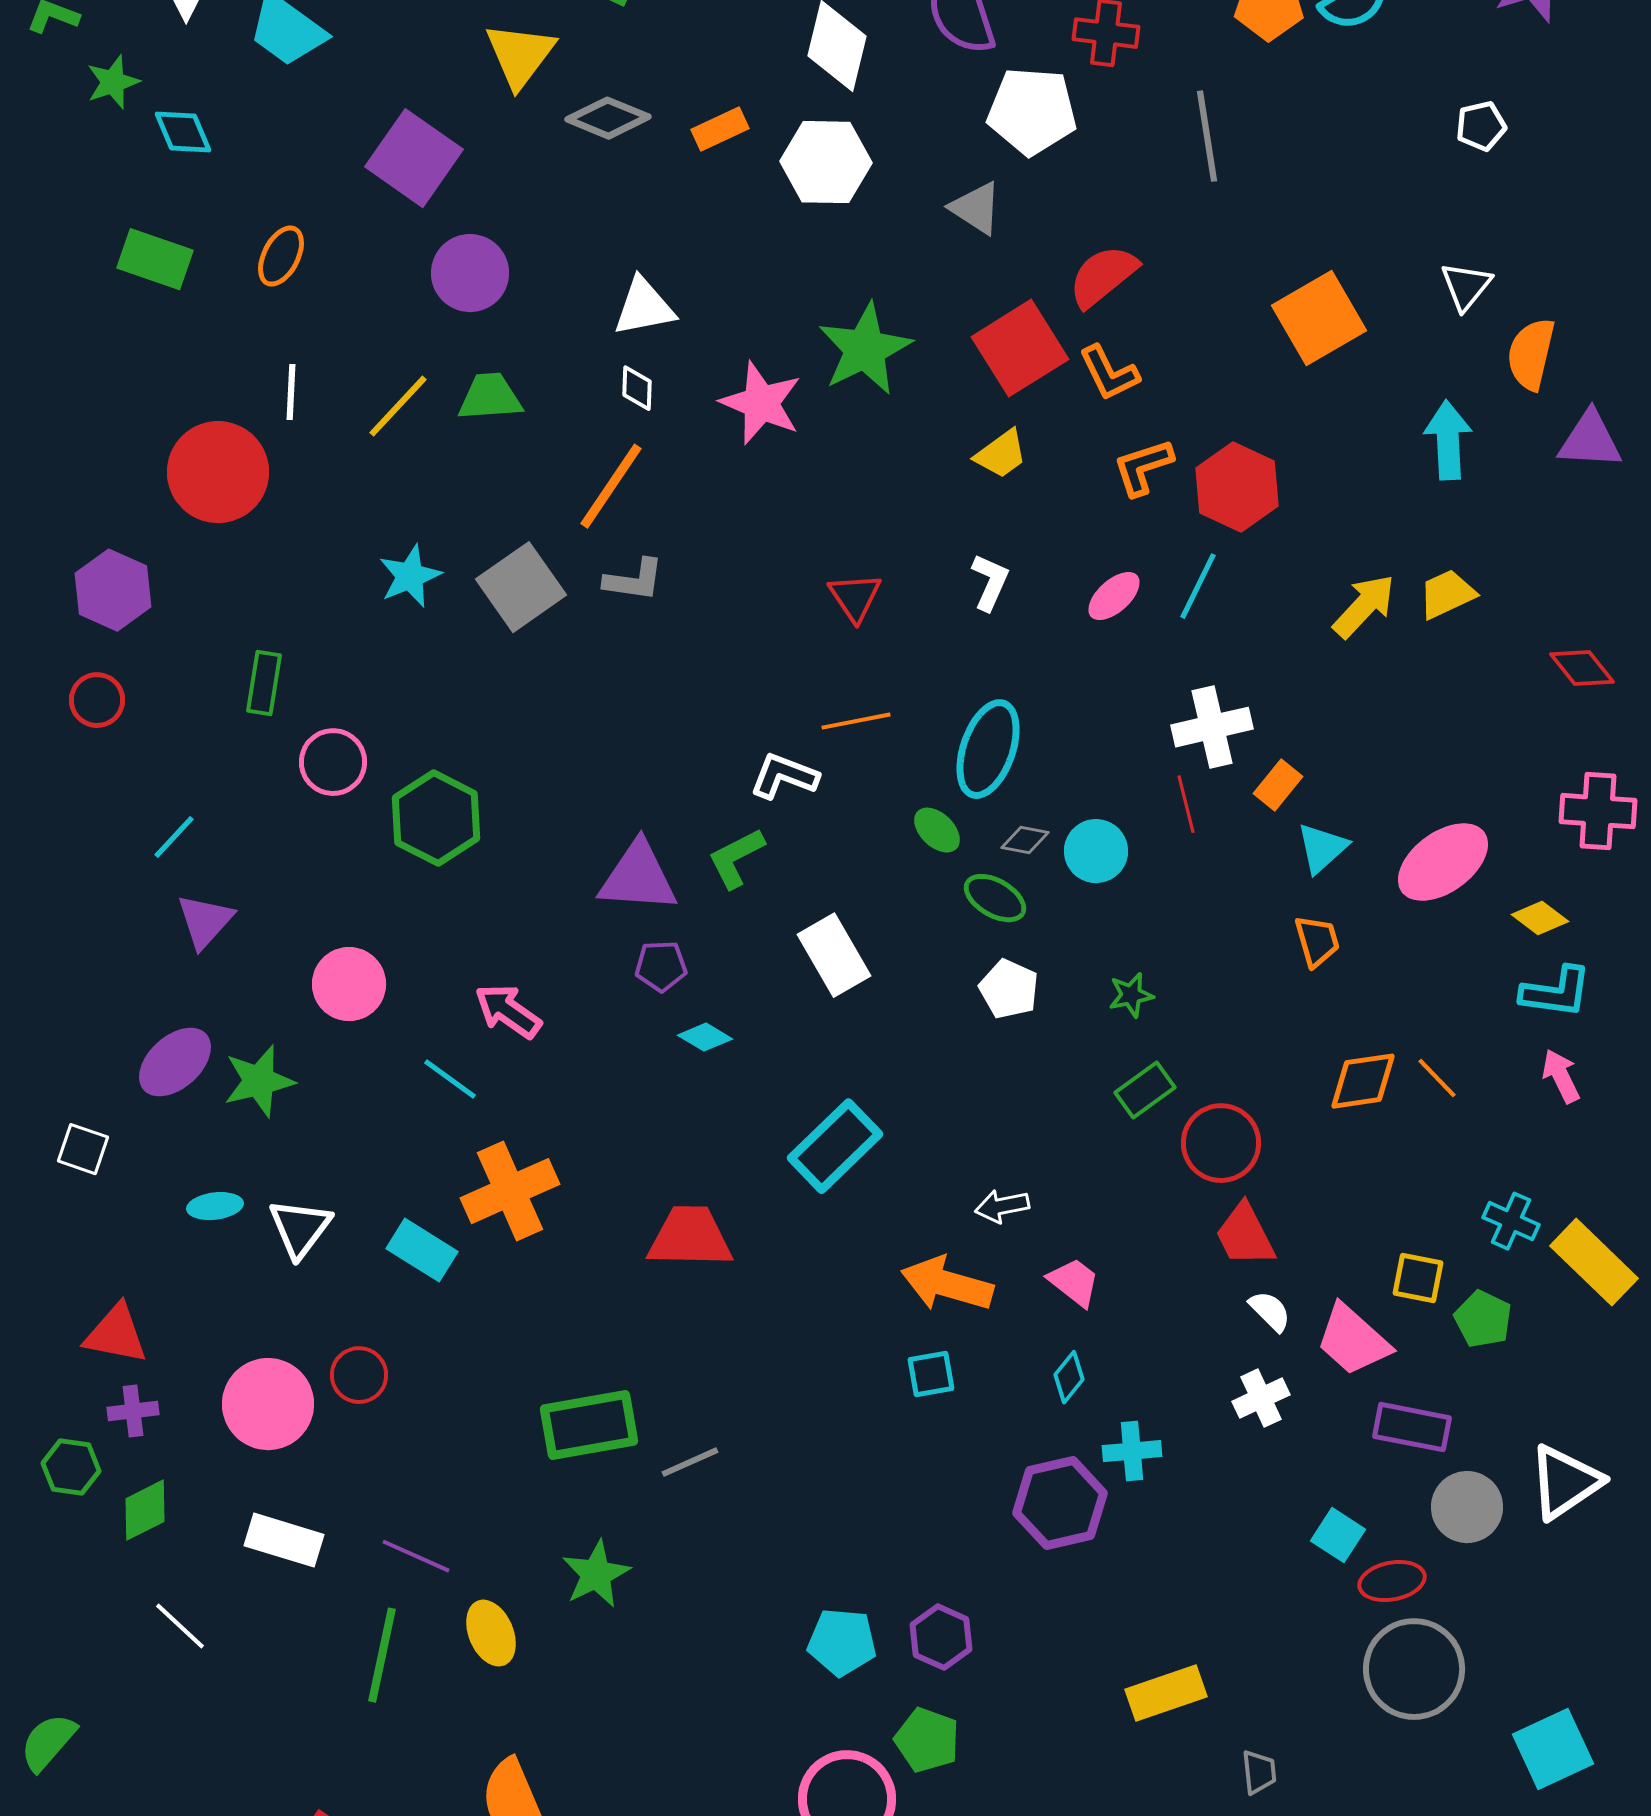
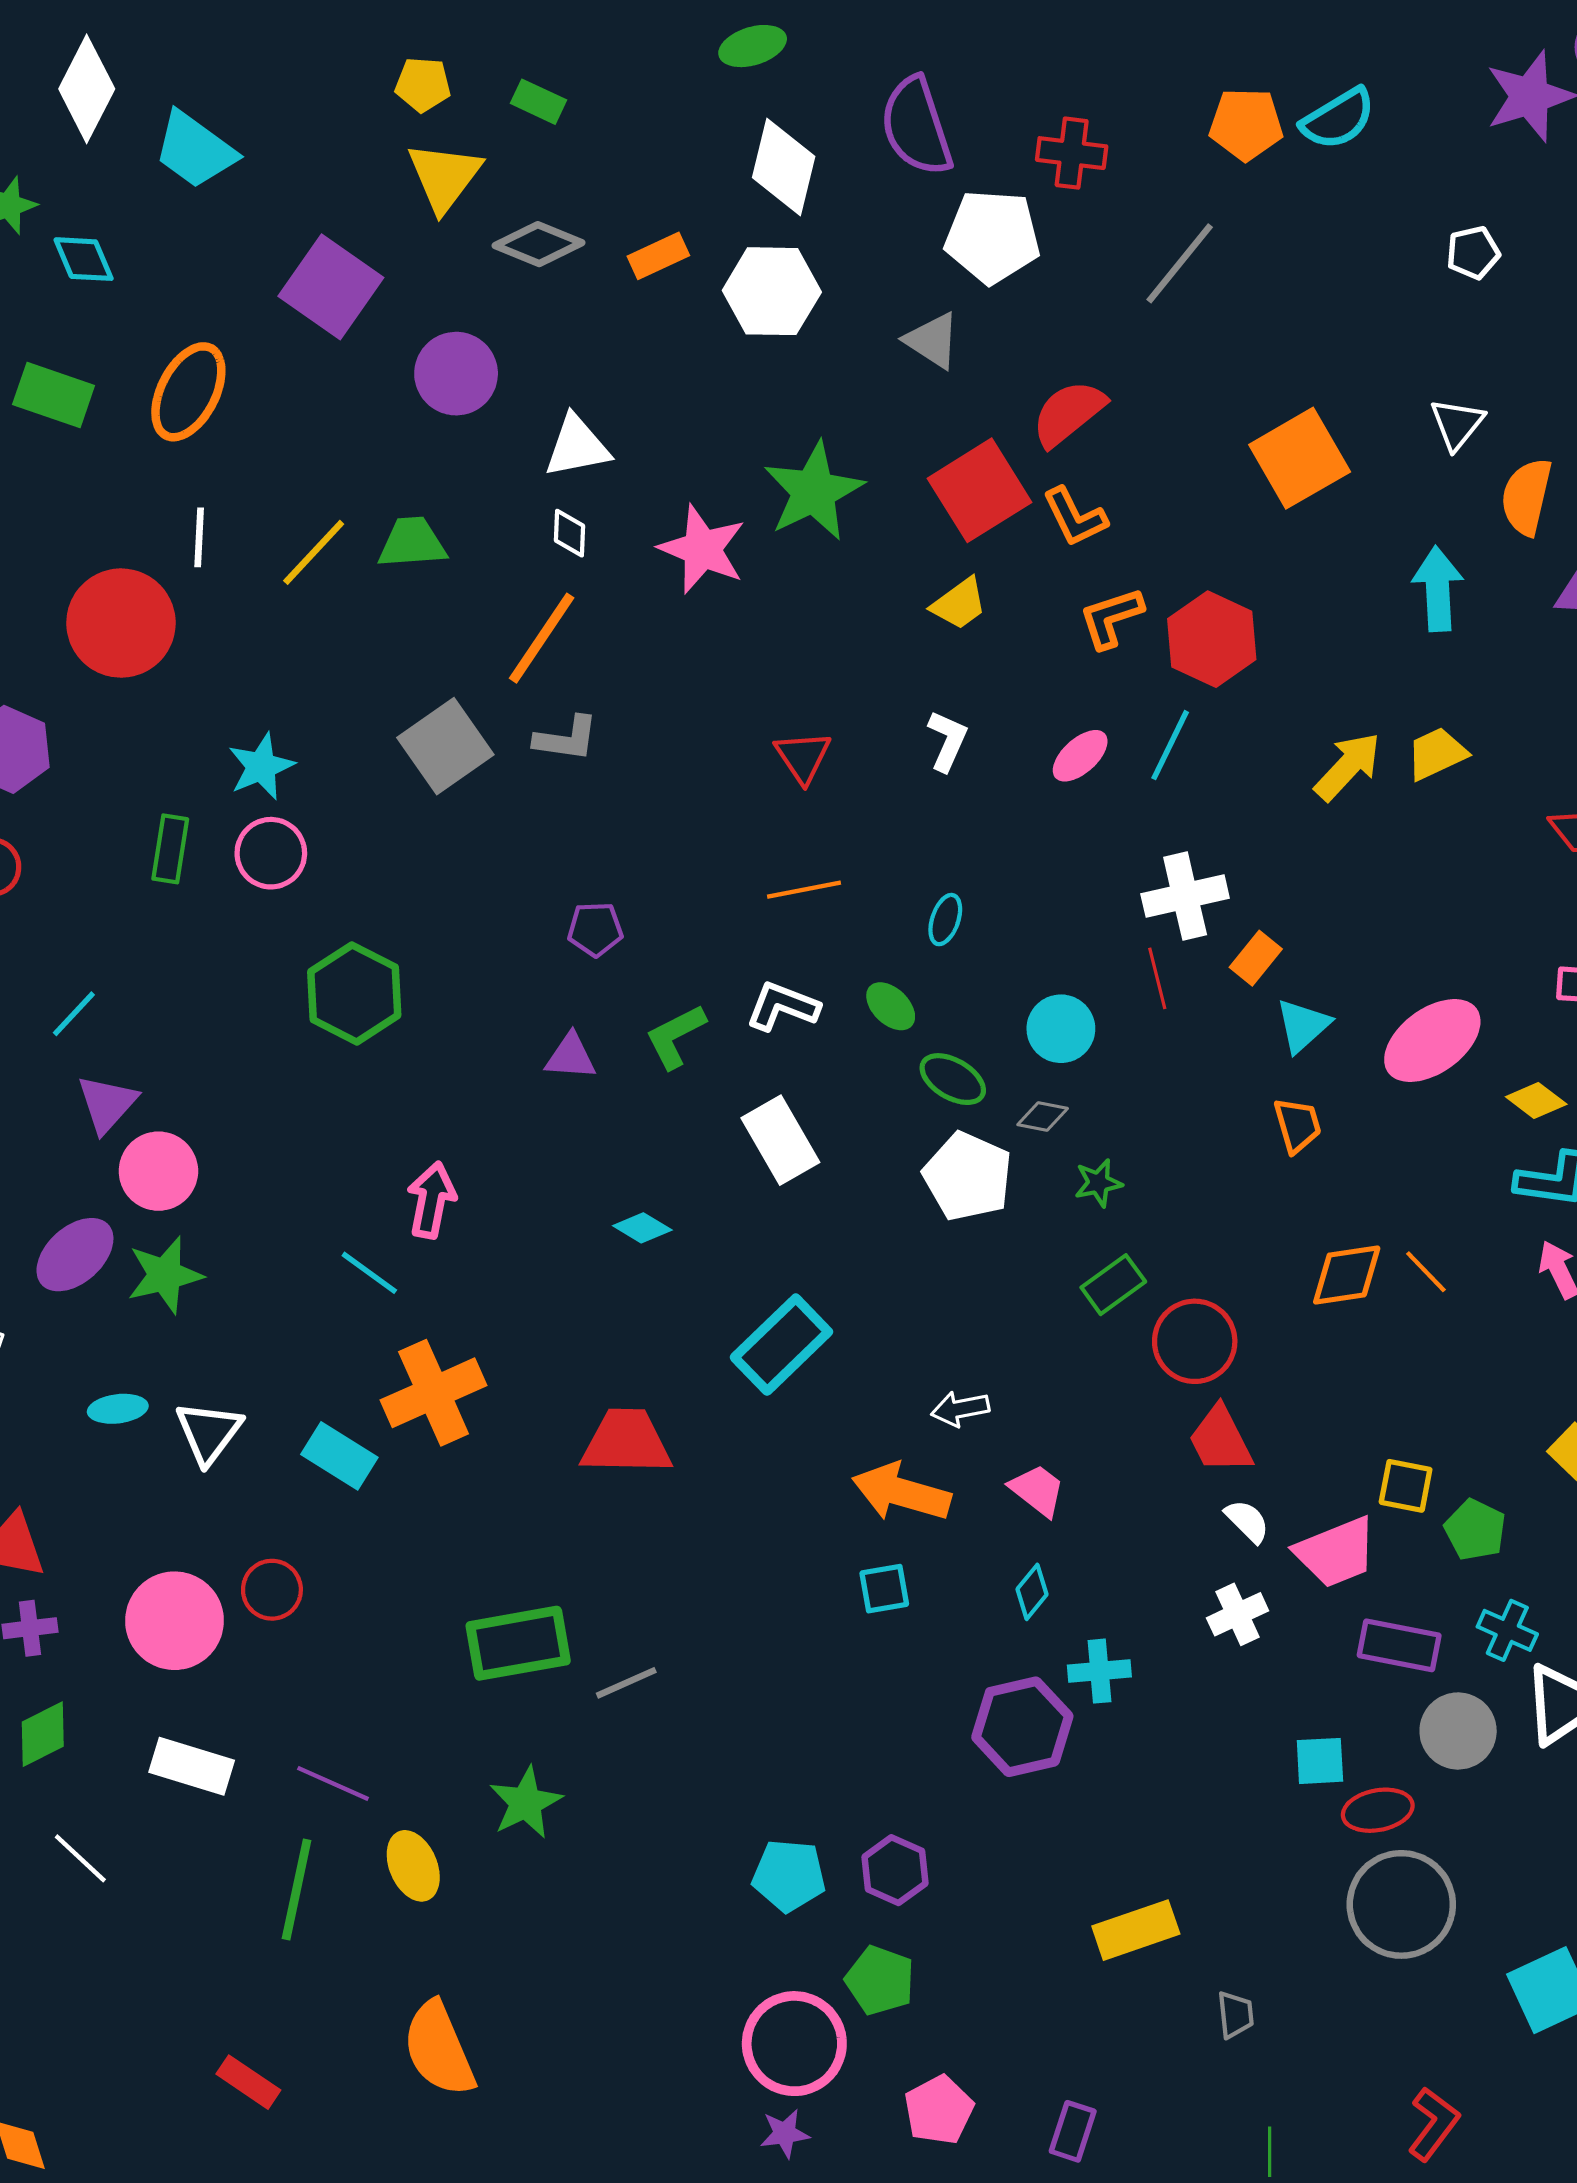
gray line: (1207, 136) -> (1180, 263), turned 48
orange ellipse: (281, 256) -> (188, 392), size x1.5
purple circle: (470, 273) -> (456, 374), moved
cyan star: (410, 576) -> (261, 766), moved
cyan ellipse: (988, 749) -> (945, 920), size x0.5
pink circle: (333, 762) -> (271, 853), moved
white L-shape: (784, 776) -> (783, 1006), moved
gray diamond: (1025, 840) -> (1043, 1117), moved
purple triangle: (638, 877) -> (571, 1057), size x0.6
purple pentagon: (661, 966) -> (595, 929), moved
pink circle: (349, 984) -> (158, 1171), moved
white pentagon: (1009, 989) -> (968, 1176), size x1.4
pink arrow: (508, 1011) -> (431, 1200), turned 66
cyan cross: (1511, 1221) -> (1507, 1630), moved
pink trapezoid: (1353, 1340) -> (1336, 1552), turned -64
cyan square: (1338, 1535) -> (1320, 1761), turned -36

